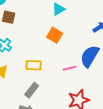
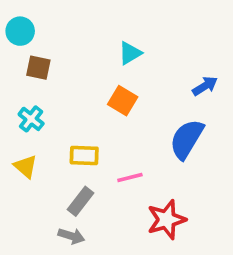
pink line: (70, 68) -> (130, 177), moved

